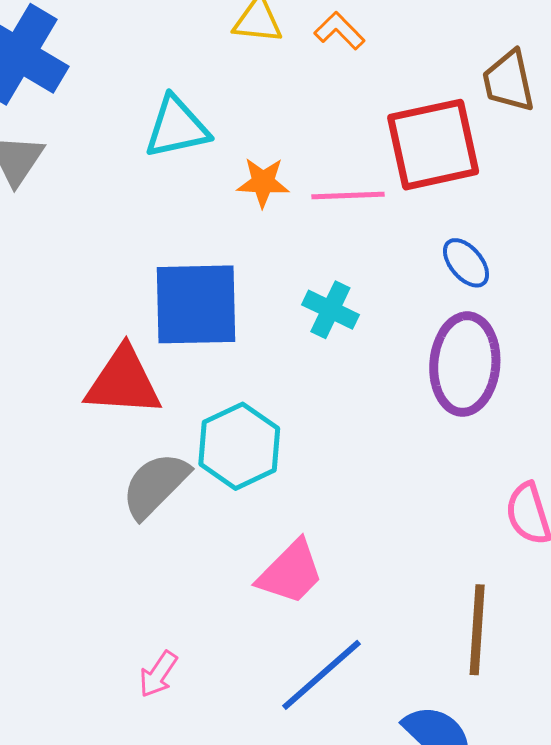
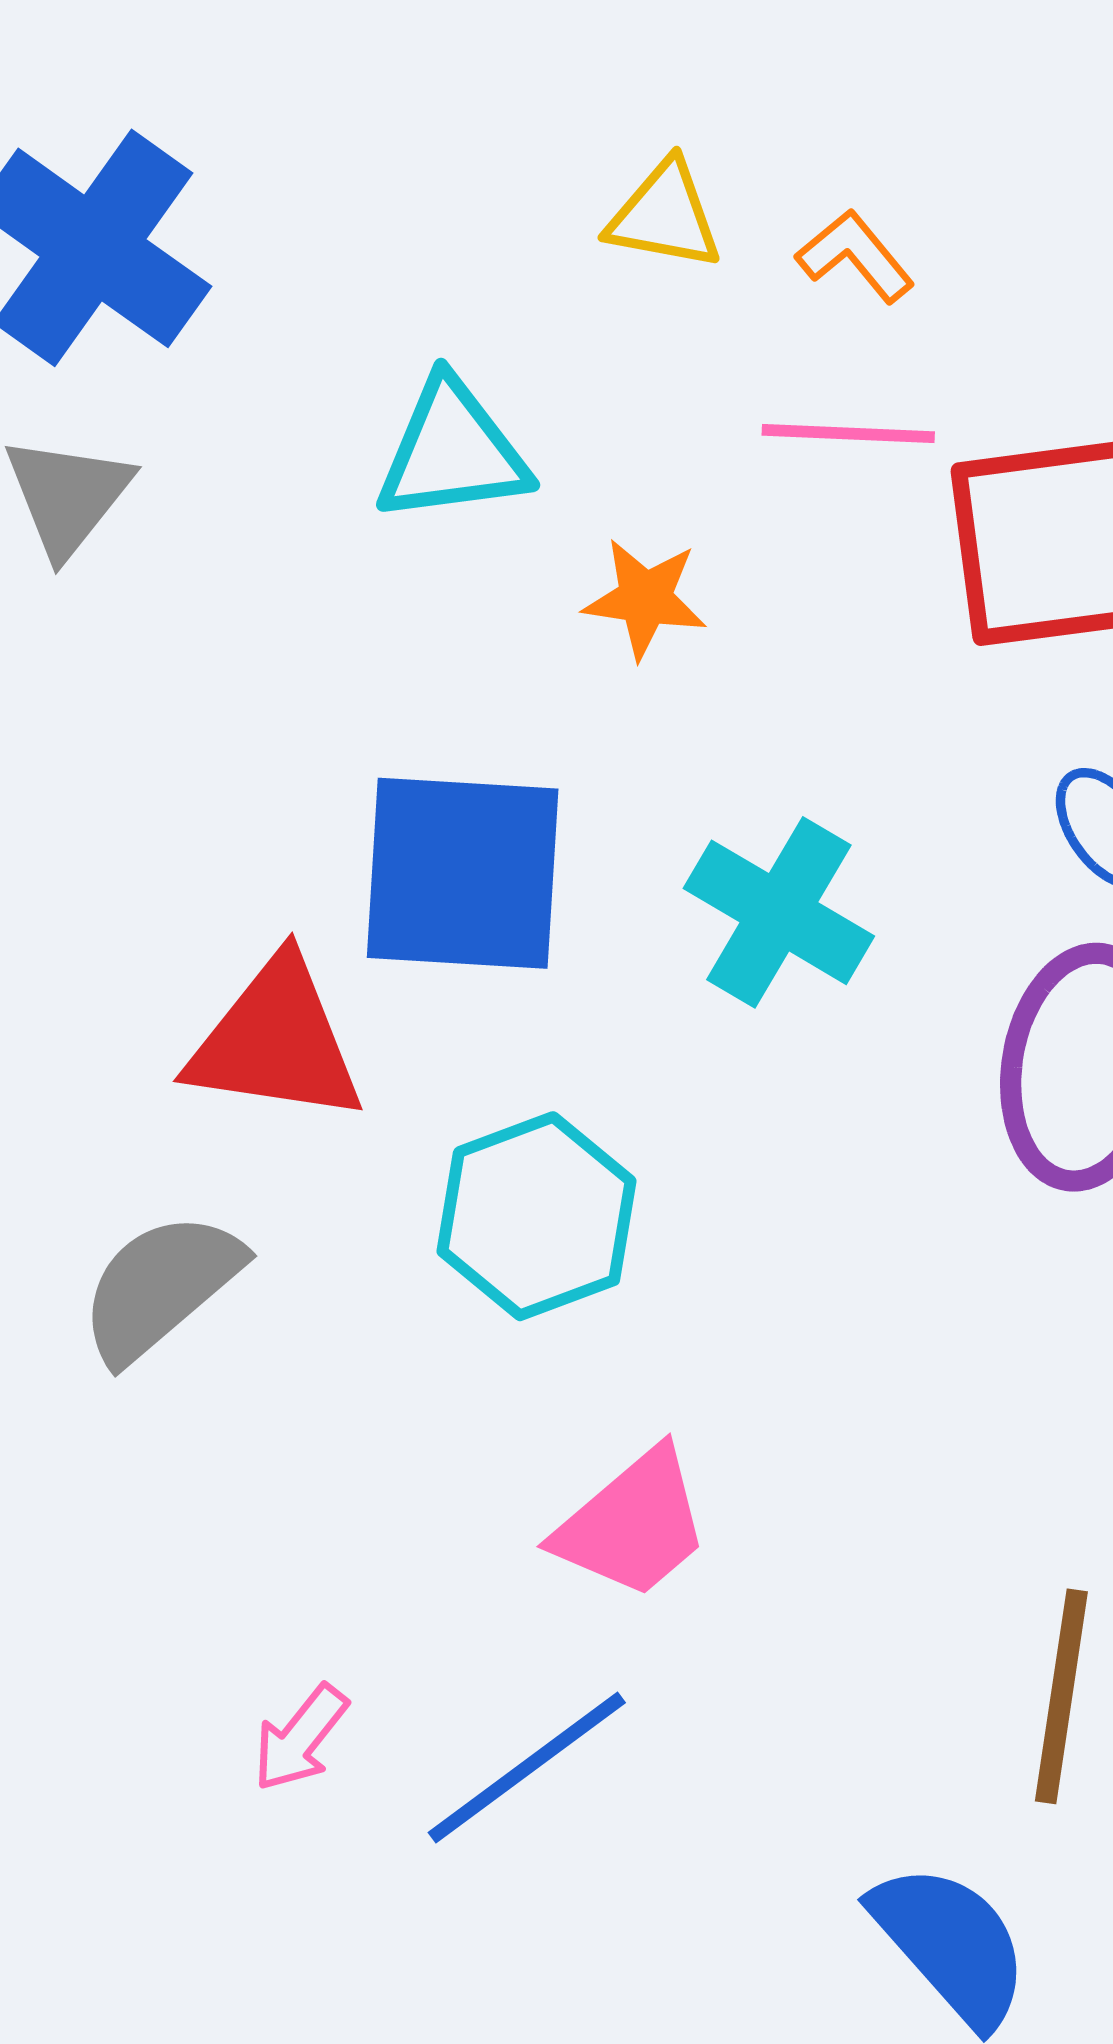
pink line: (348, 196) -> (848, 433), moved
cyan cross: (330, 310) -> (779, 912), size x1.4
gray semicircle: (155, 485) -> (161, 1287), moved
blue line: (321, 675) -> (527, 1768), moved

